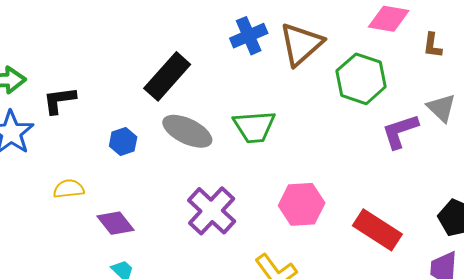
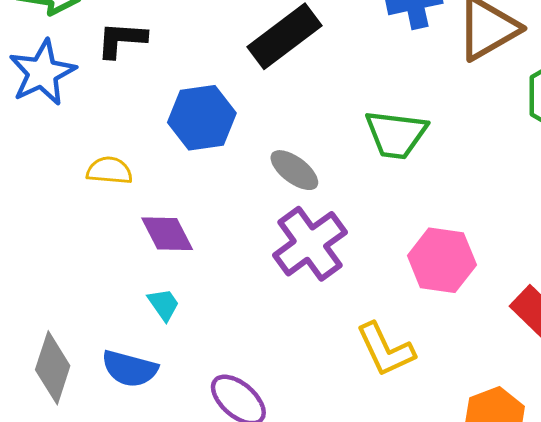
gray ellipse: (187, 131) -> (294, 170), moved, size x0.7
blue hexagon: (123, 142) -> (202, 118), size x1.6

